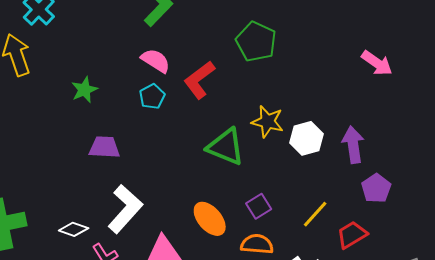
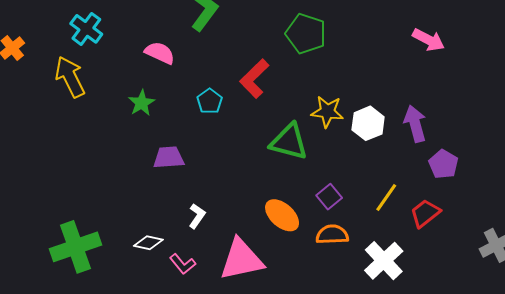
pink semicircle: (156, 61) -> (160, 53), moved
white L-shape: (125, 209) -> (197, 216), size x0.5

